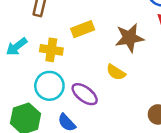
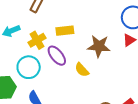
yellow cross: (51, 50) -> (37, 40), turned 36
purple ellipse: (85, 94) -> (57, 56), moved

